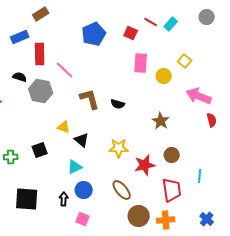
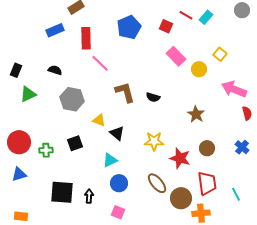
red rectangle: (40, 54) -> (86, 38), moved
pink rectangle: (141, 63) -> (176, 56), turned -48
gray hexagon: (41, 91) -> (72, 99), moved
red star: (145, 165) -> (180, 158), turned 30
cyan line: (200, 176) -> (236, 194), moved, turned -32
black arrow: (64, 199) -> (89, 196), moved
brown circle: (139, 216) -> (181, 198), moved
blue cross: (207, 219) -> (242, 147), moved

